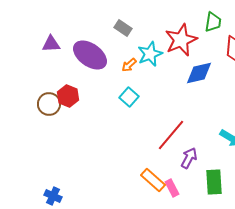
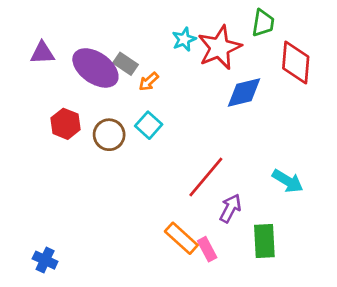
gray rectangle: (123, 28) -> (125, 64), moved
cyan star: (150, 54) -> (184, 39), moved, size x0.7
brown circle: (49, 104) -> (109, 135), moved

